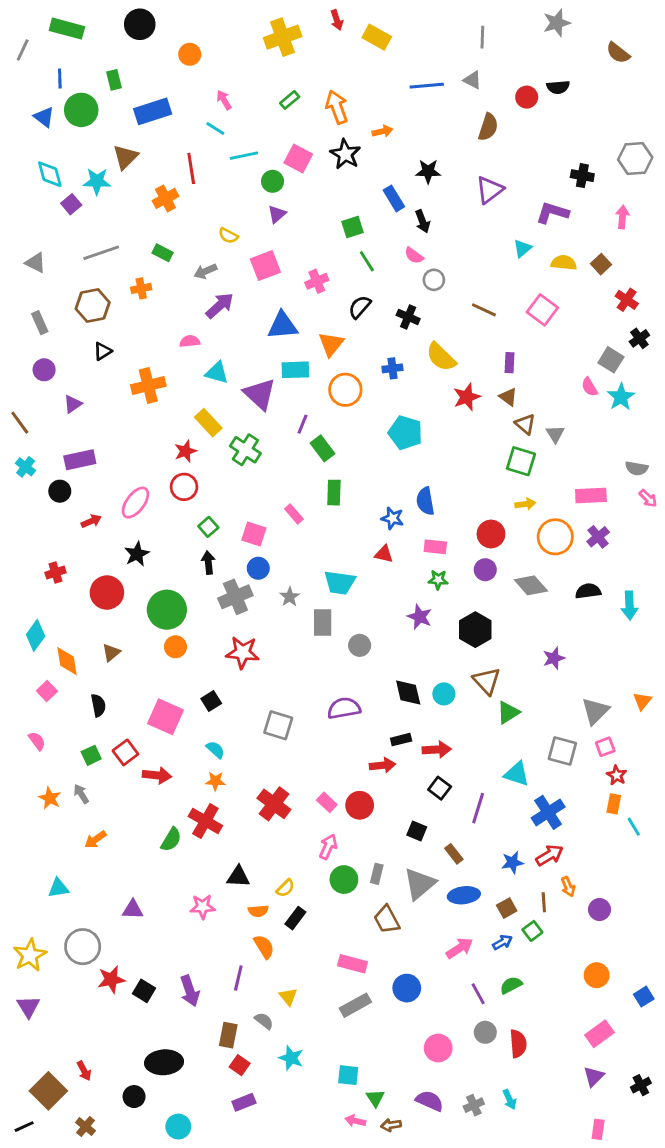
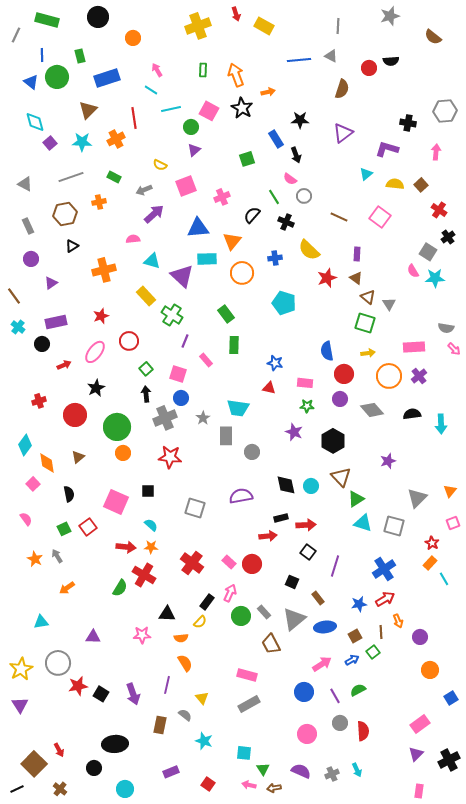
green rectangle: (290, 100) -> (203, 70), turned -48
cyan star: (97, 181) -> (82, 142), moved
green line: (367, 261) -> (274, 197), moved
cyan star: (621, 397) -> (435, 278), turned 30
purple line: (303, 424) -> (185, 341), moved
red star: (185, 451) -> (101, 316), moved
blue semicircle: (425, 501) -> (327, 351), moved
black square: (211, 701) -> (148, 491), turned 32
pink square: (605, 747) -> (453, 523), moved
cyan triangle: (517, 774) -> (363, 523), moved
red arrow: (157, 775) -> (126, 547), moved
orange rectangle: (614, 804) -> (430, 563), turned 32
gray rectangle: (377, 874) -> (264, 612), turned -56
black rectangle: (295, 918) -> (207, 602), moved
orange circle: (597, 975) -> (430, 670), moved
blue circle: (407, 988) -> (304, 692), moved
red square: (240, 1065) -> (208, 784), moved
black cross: (641, 1085) -> (449, 760), size x1.5

